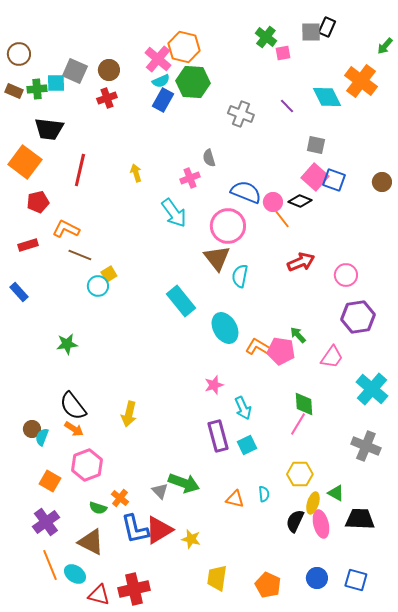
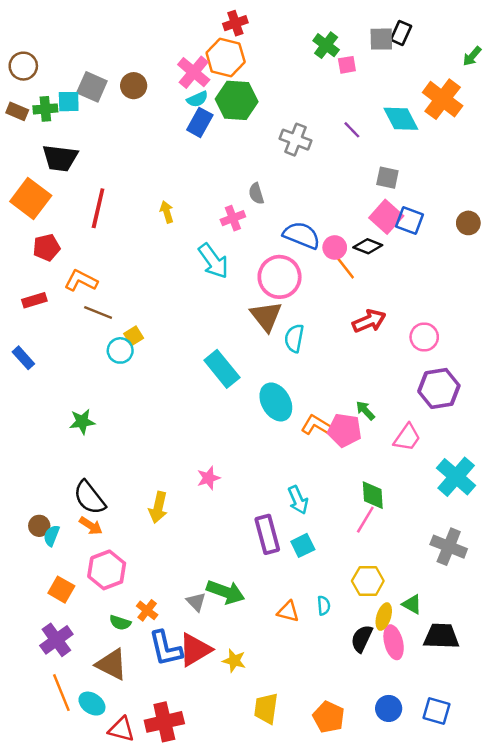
red cross: (107, 98) -> (235, 23), moved
pink star: (214, 385) -> (208, 478), moved

